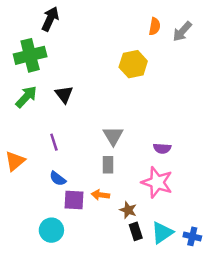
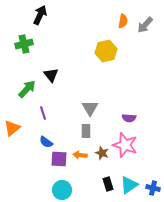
green cross: (30, 55) -> (24, 44), size x0.7
green arrow: (26, 97) -> (27, 89), moved
brown star: (128, 210) -> (102, 153), moved
cyan circle: (51, 230) -> (62, 190), moved

